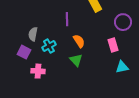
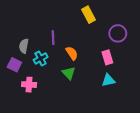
purple line: (67, 19) -> (53, 38), moved
cyan triangle: (122, 67) -> (108, 80), moved

